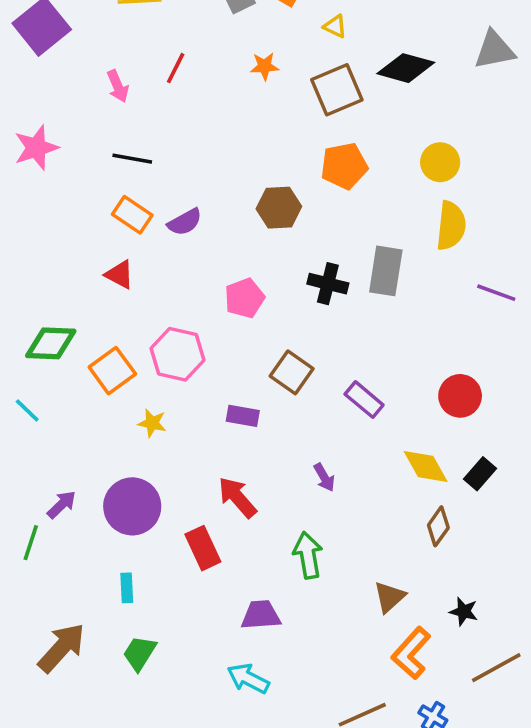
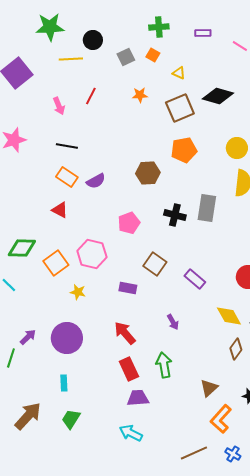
red rectangle: (203, 548) -> (129, 369), moved

